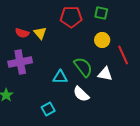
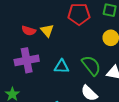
cyan triangle: (60, 77) -> (62, 67), moved

